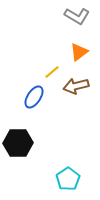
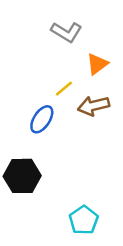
gray L-shape: (77, 16) -> (66, 32), moved

